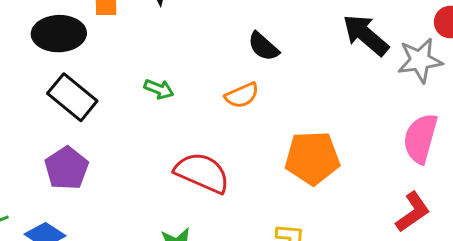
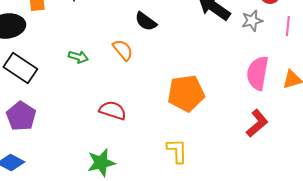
gray star: (420, 60) -> (252, 21), size x0.7
orange semicircle: (242, 95) -> (123, 50), moved, turned -100
red semicircle: (202, 173) -> (113, 110), size x0.7

